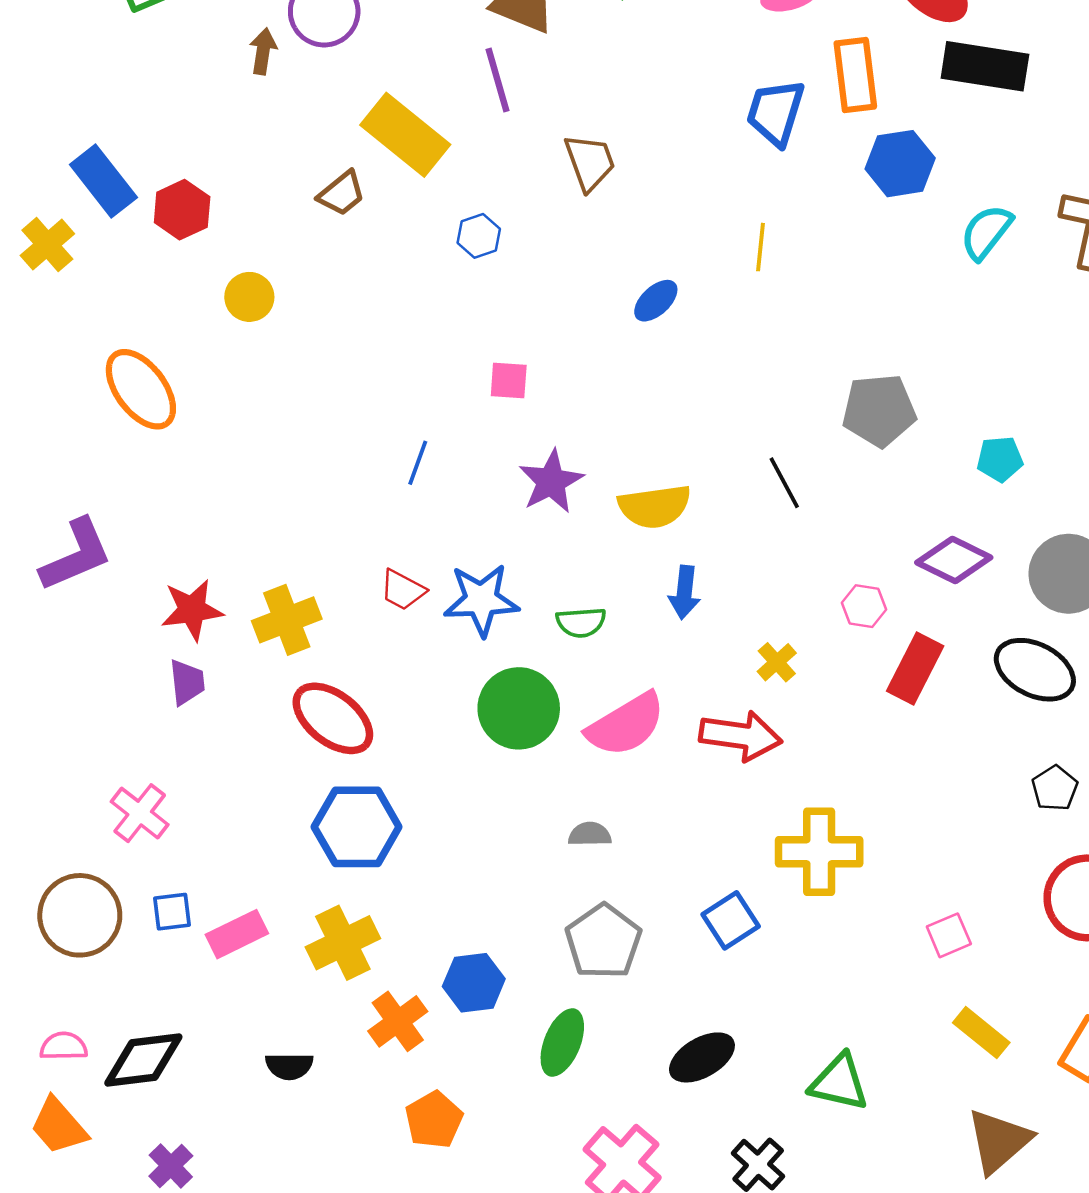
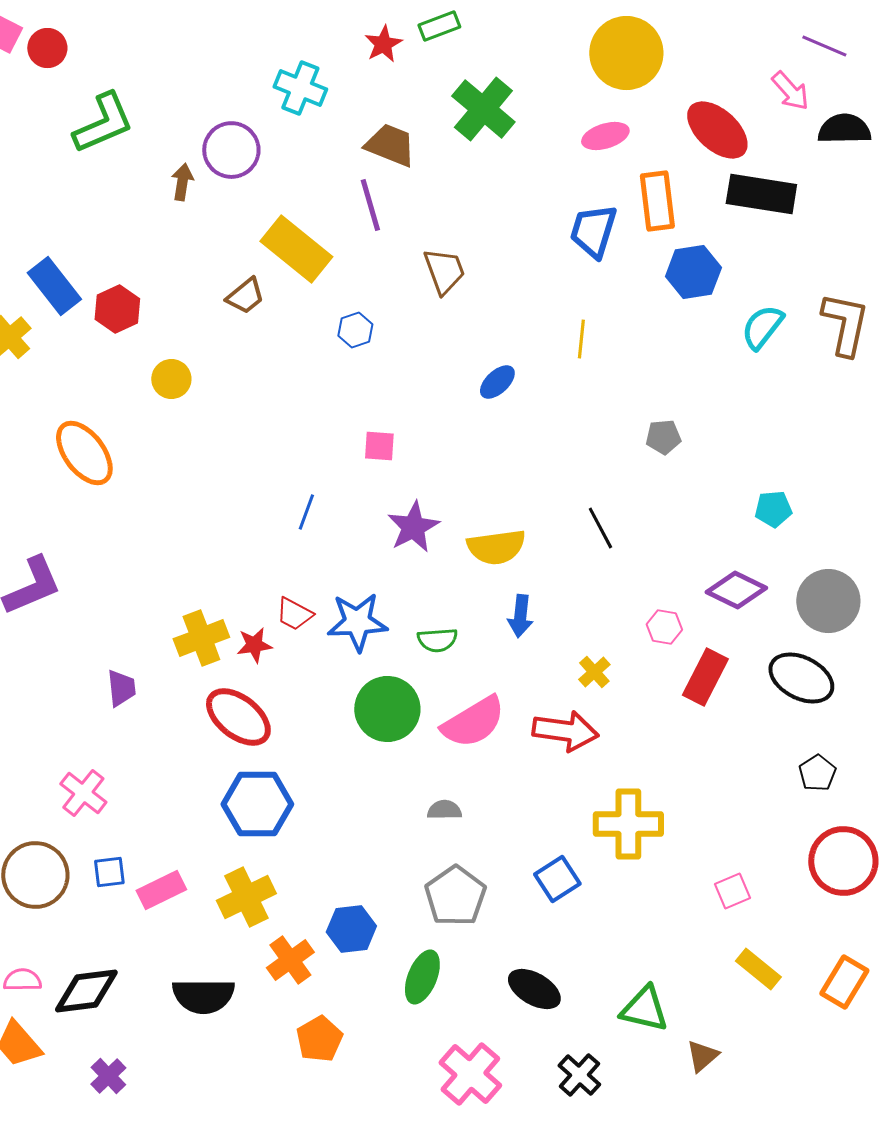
gray pentagon: (879, 410) -> (663, 437), moved, size x0.6
red star: (192, 610) -> (254, 645), moved, size x0.7
black ellipse: (702, 1057) -> (534, 989), turned 60
black semicircle: (289, 1066) -> (203, 996), size x1.6
brown triangle: (999, 1141) -> (702, 1056), moved, size x0.6

